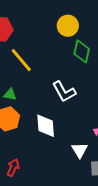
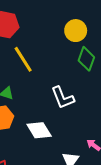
white diamond: (46, 126) -> (39, 130), turned -35

